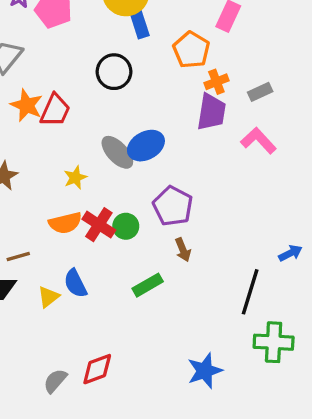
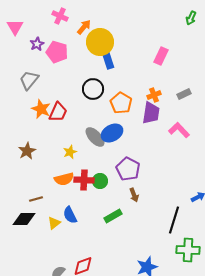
orange pentagon: (191, 50) -> (121, 103), moved
gray rectangle: (260, 92) -> (184, 94), moved
red cross: (99, 225) -> (84, 180), turned -30

